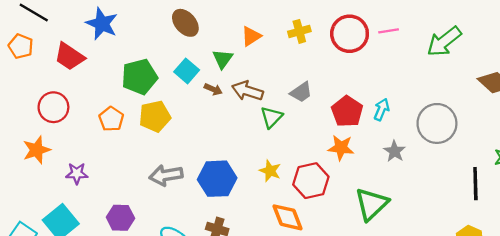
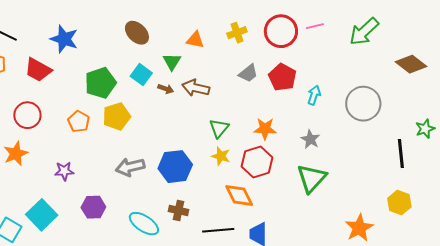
orange triangle: (251, 36) -> (195, 40), turned 48
gray trapezoid: (301, 92) -> (248, 73), moved
red pentagon: (347, 111) -> (282, 77), moved
green triangle: (271, 117) -> (219, 128), moved
orange star: (341, 148) -> (265, 129), moved
gray star: (395, 151) -> (310, 139), moved
purple star: (77, 173) -> (64, 171), moved

